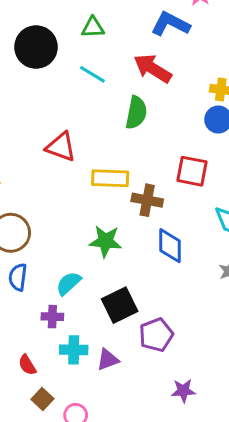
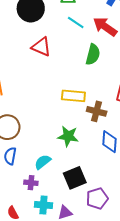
cyan line: (92, 74) -> (76, 23), moved
red triangle: (61, 147) -> (41, 47), moved

